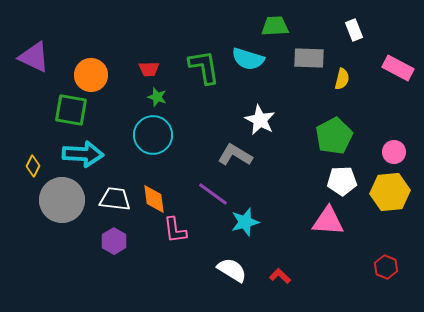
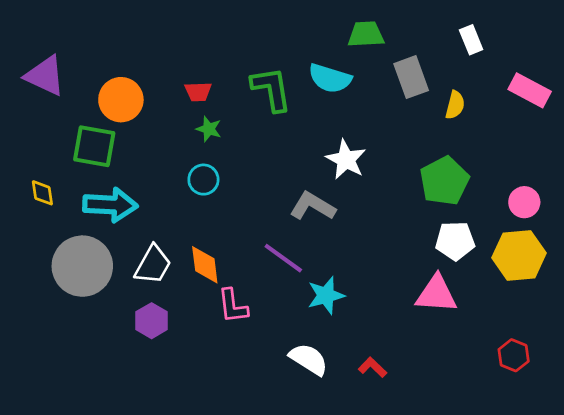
gray rectangle: (309, 58) -> (411, 77), turned 68
cyan circle: (153, 135) -> (203, 180), size x0.6
yellow diamond: (33, 166) -> (42, 193), moved, turned -35
white trapezoid: (115, 199) -> (153, 265), turned 112

